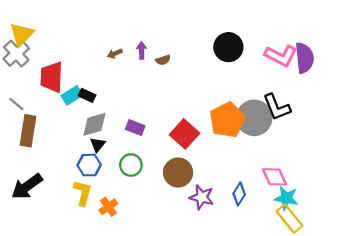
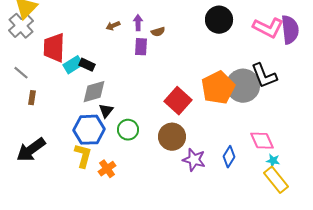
purple rectangle: (135, 128) -> (141, 47), moved, turned 72
brown rectangle: (28, 131) -> (32, 98), size x0.5
black triangle: (98, 145) -> (106, 111), moved
blue hexagon: (89, 165) -> (89, 130), size x1.4
cyan star: (286, 198) -> (273, 161), size x0.6

